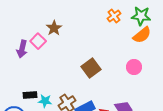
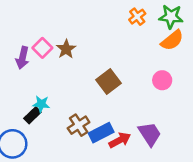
brown star: (54, 28) -> (66, 49), moved
black rectangle: (30, 95) -> (32, 115), turned -40
cyan star: (45, 101) -> (41, 104), moved

